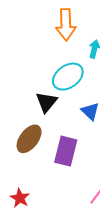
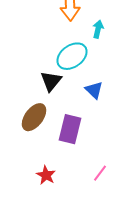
red star: (20, 198) -> (46, 175), moved

